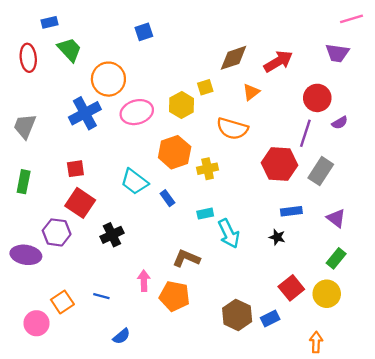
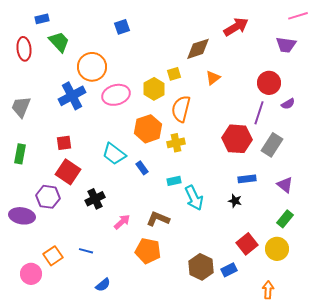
red arrow: (278, 61) -> (236, 27), moved
orange semicircle: (232, 129) -> (181, 109), moved, turned 88
pink arrow: (144, 281) -> (122, 222), moved, turned 48

